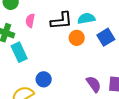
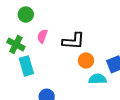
cyan semicircle: (86, 18) -> (98, 79), moved

